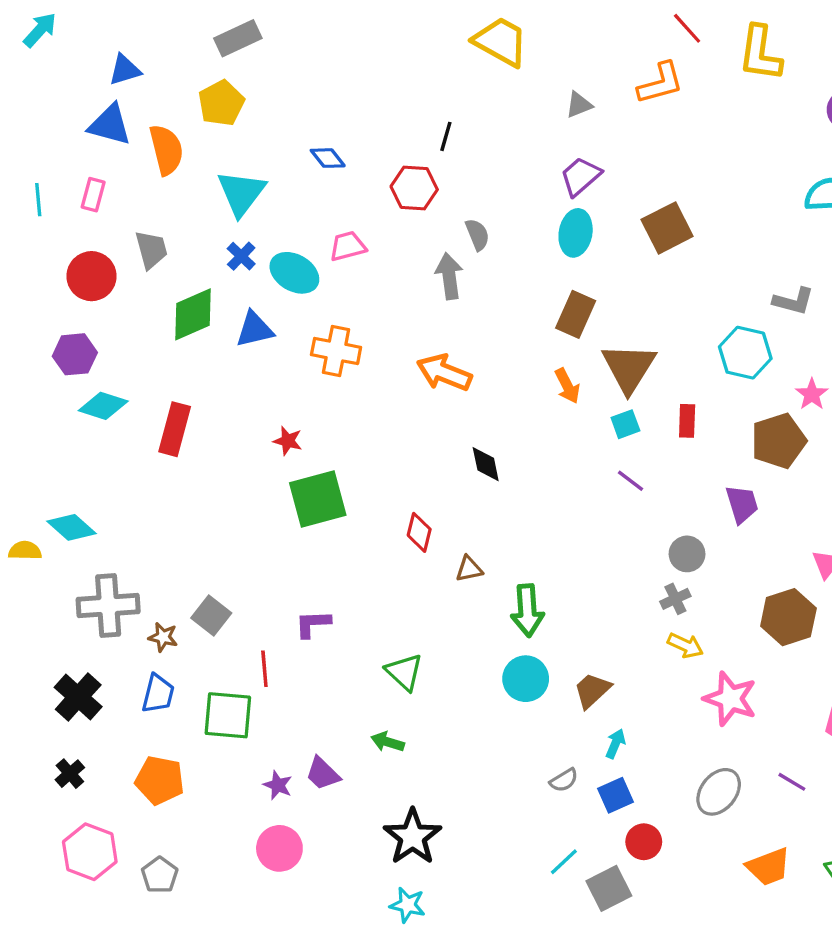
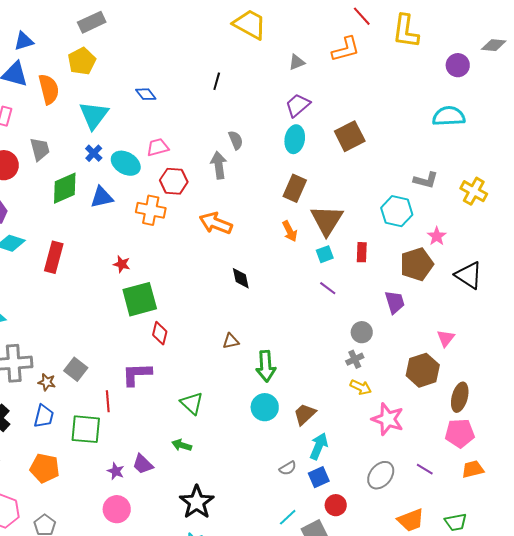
red hexagon: (414, 188) -> (174, 181), moved
red diamond: (419, 532) -> (160, 333), moved
purple L-shape: (313, 624) -> (137, 374), size x1.4
cyan arrow: (615, 744) -> (319, 446), size x1.5

